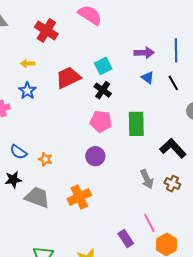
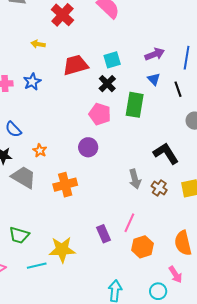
purple arrow: (144, 53) -> (155, 54), turned -30
blue star: (27, 91) -> (32, 82), moved
green rectangle: (136, 124) -> (135, 105), moved
orange star: (45, 159) -> (40, 150), moved
pink line: (149, 223) -> (129, 223), turned 42

